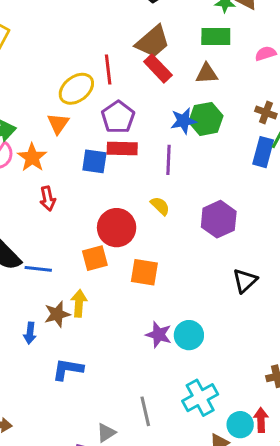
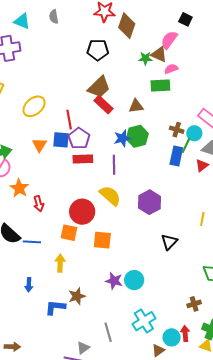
green rectangle: (216, 36) -> (160, 86), moved
pink semicircle: (266, 54) -> (171, 69), moved
red line: (108, 70) -> (69, 120), moved
yellow ellipse: (76, 89) -> (34, 106), moved
orange star: (32, 157) -> (19, 188), moved
blue square: (94, 161) -> (61, 140), moved
red arrow: (48, 199) -> (39, 204), moved
yellow semicircle: (160, 206) -> (110, 196), size x1.6
orange square: (95, 258) -> (69, 233), turned 30
brown star: (57, 314) -> (77, 296), moved

